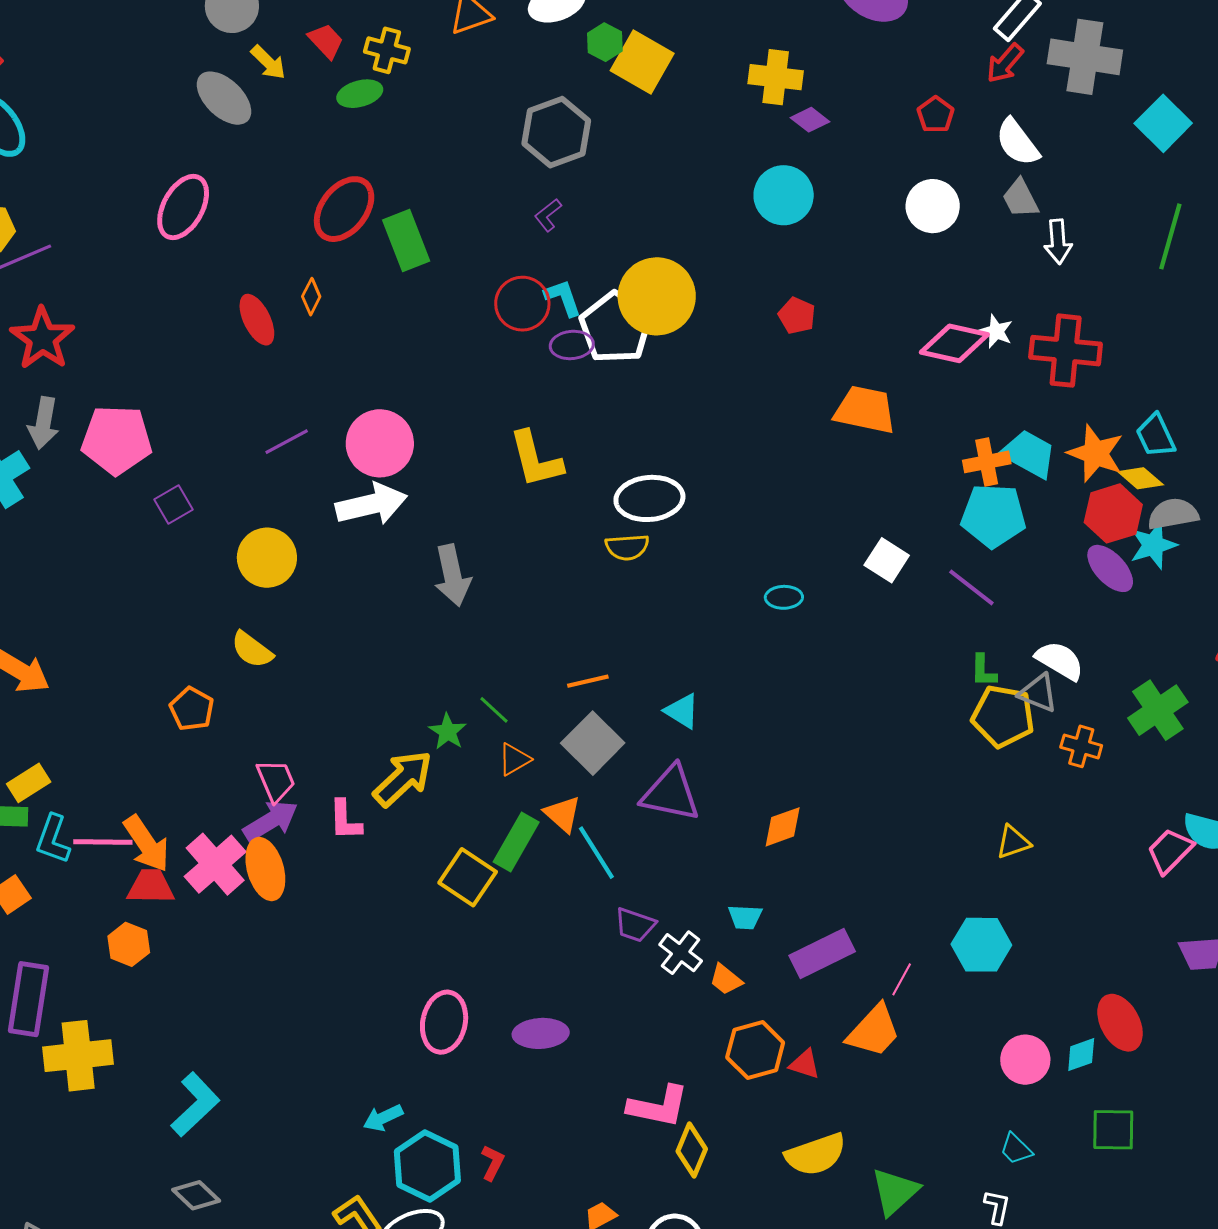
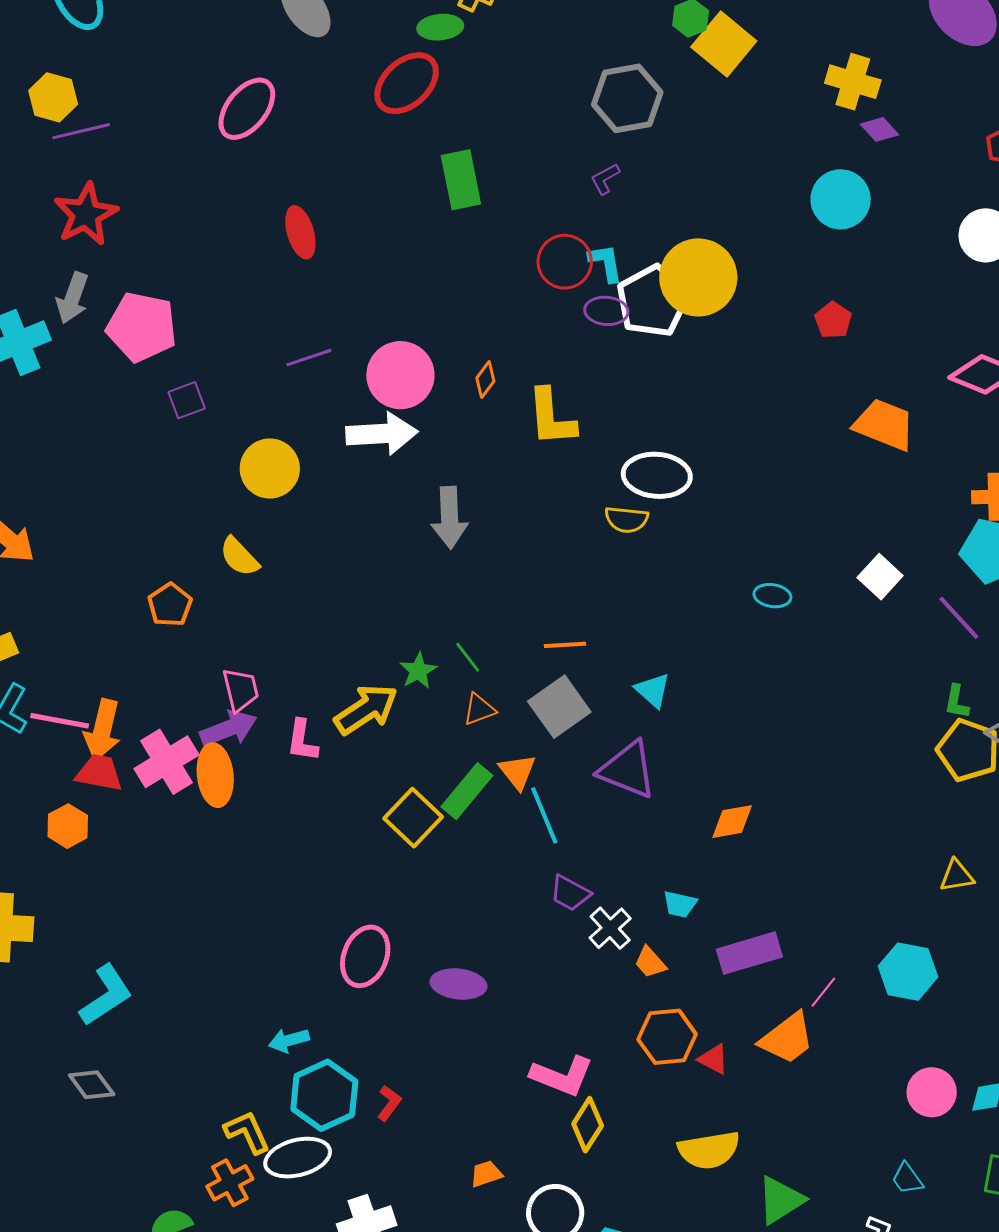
red ellipse: (344, 209) -> (407, 83), moved
orange diamond: (311, 297) -> (485, 380), moved
orange arrow: (147, 844) -> (102, 730), turned 38

